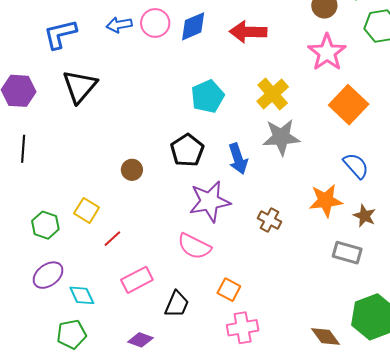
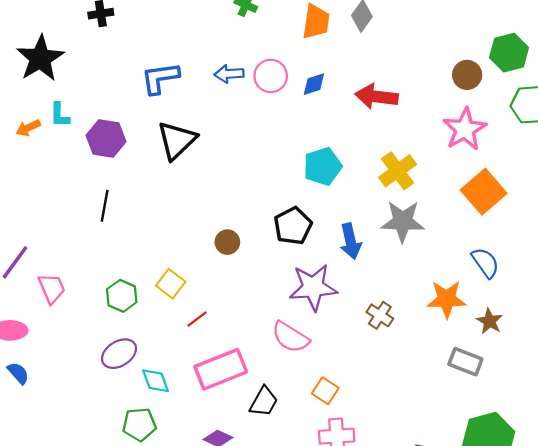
blue diamond: (193, 26) -> (314, 84), size x0.7
pink rectangle: (137, 280) -> (221, 369), size x1.4

